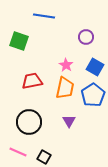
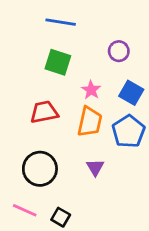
green square: (19, 41) -> (58, 62), moved

